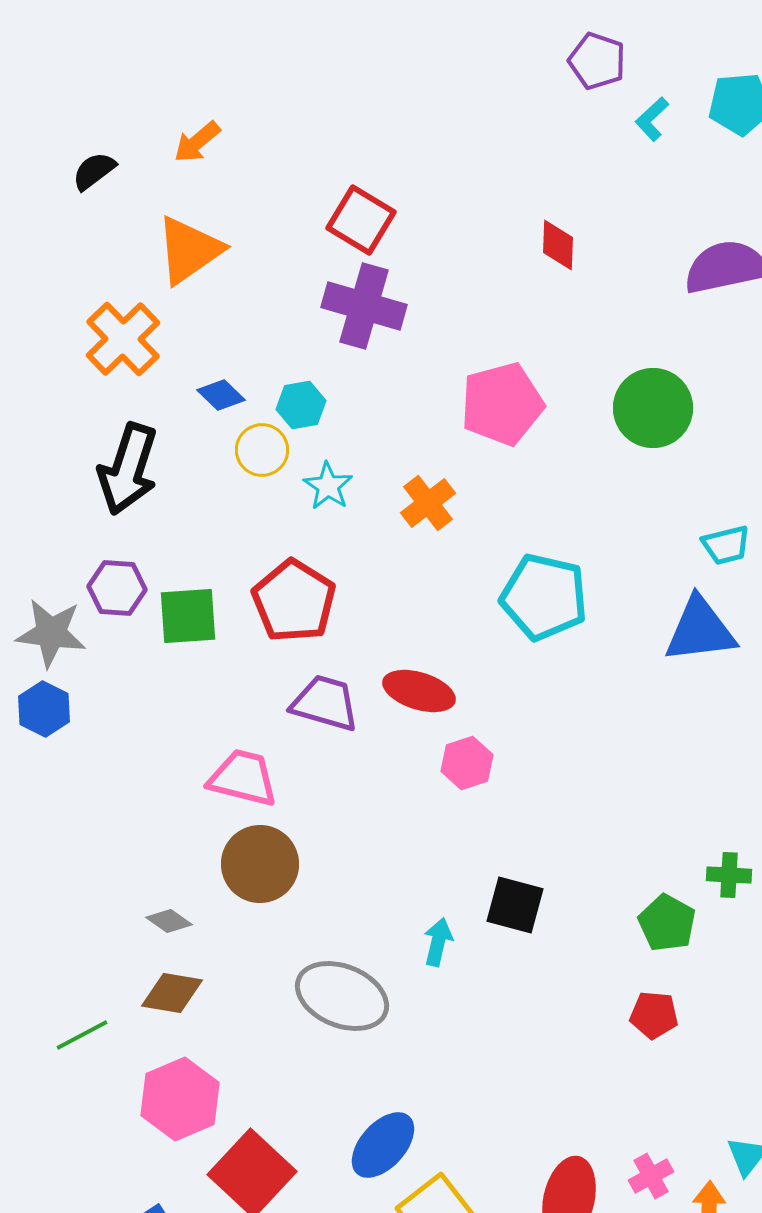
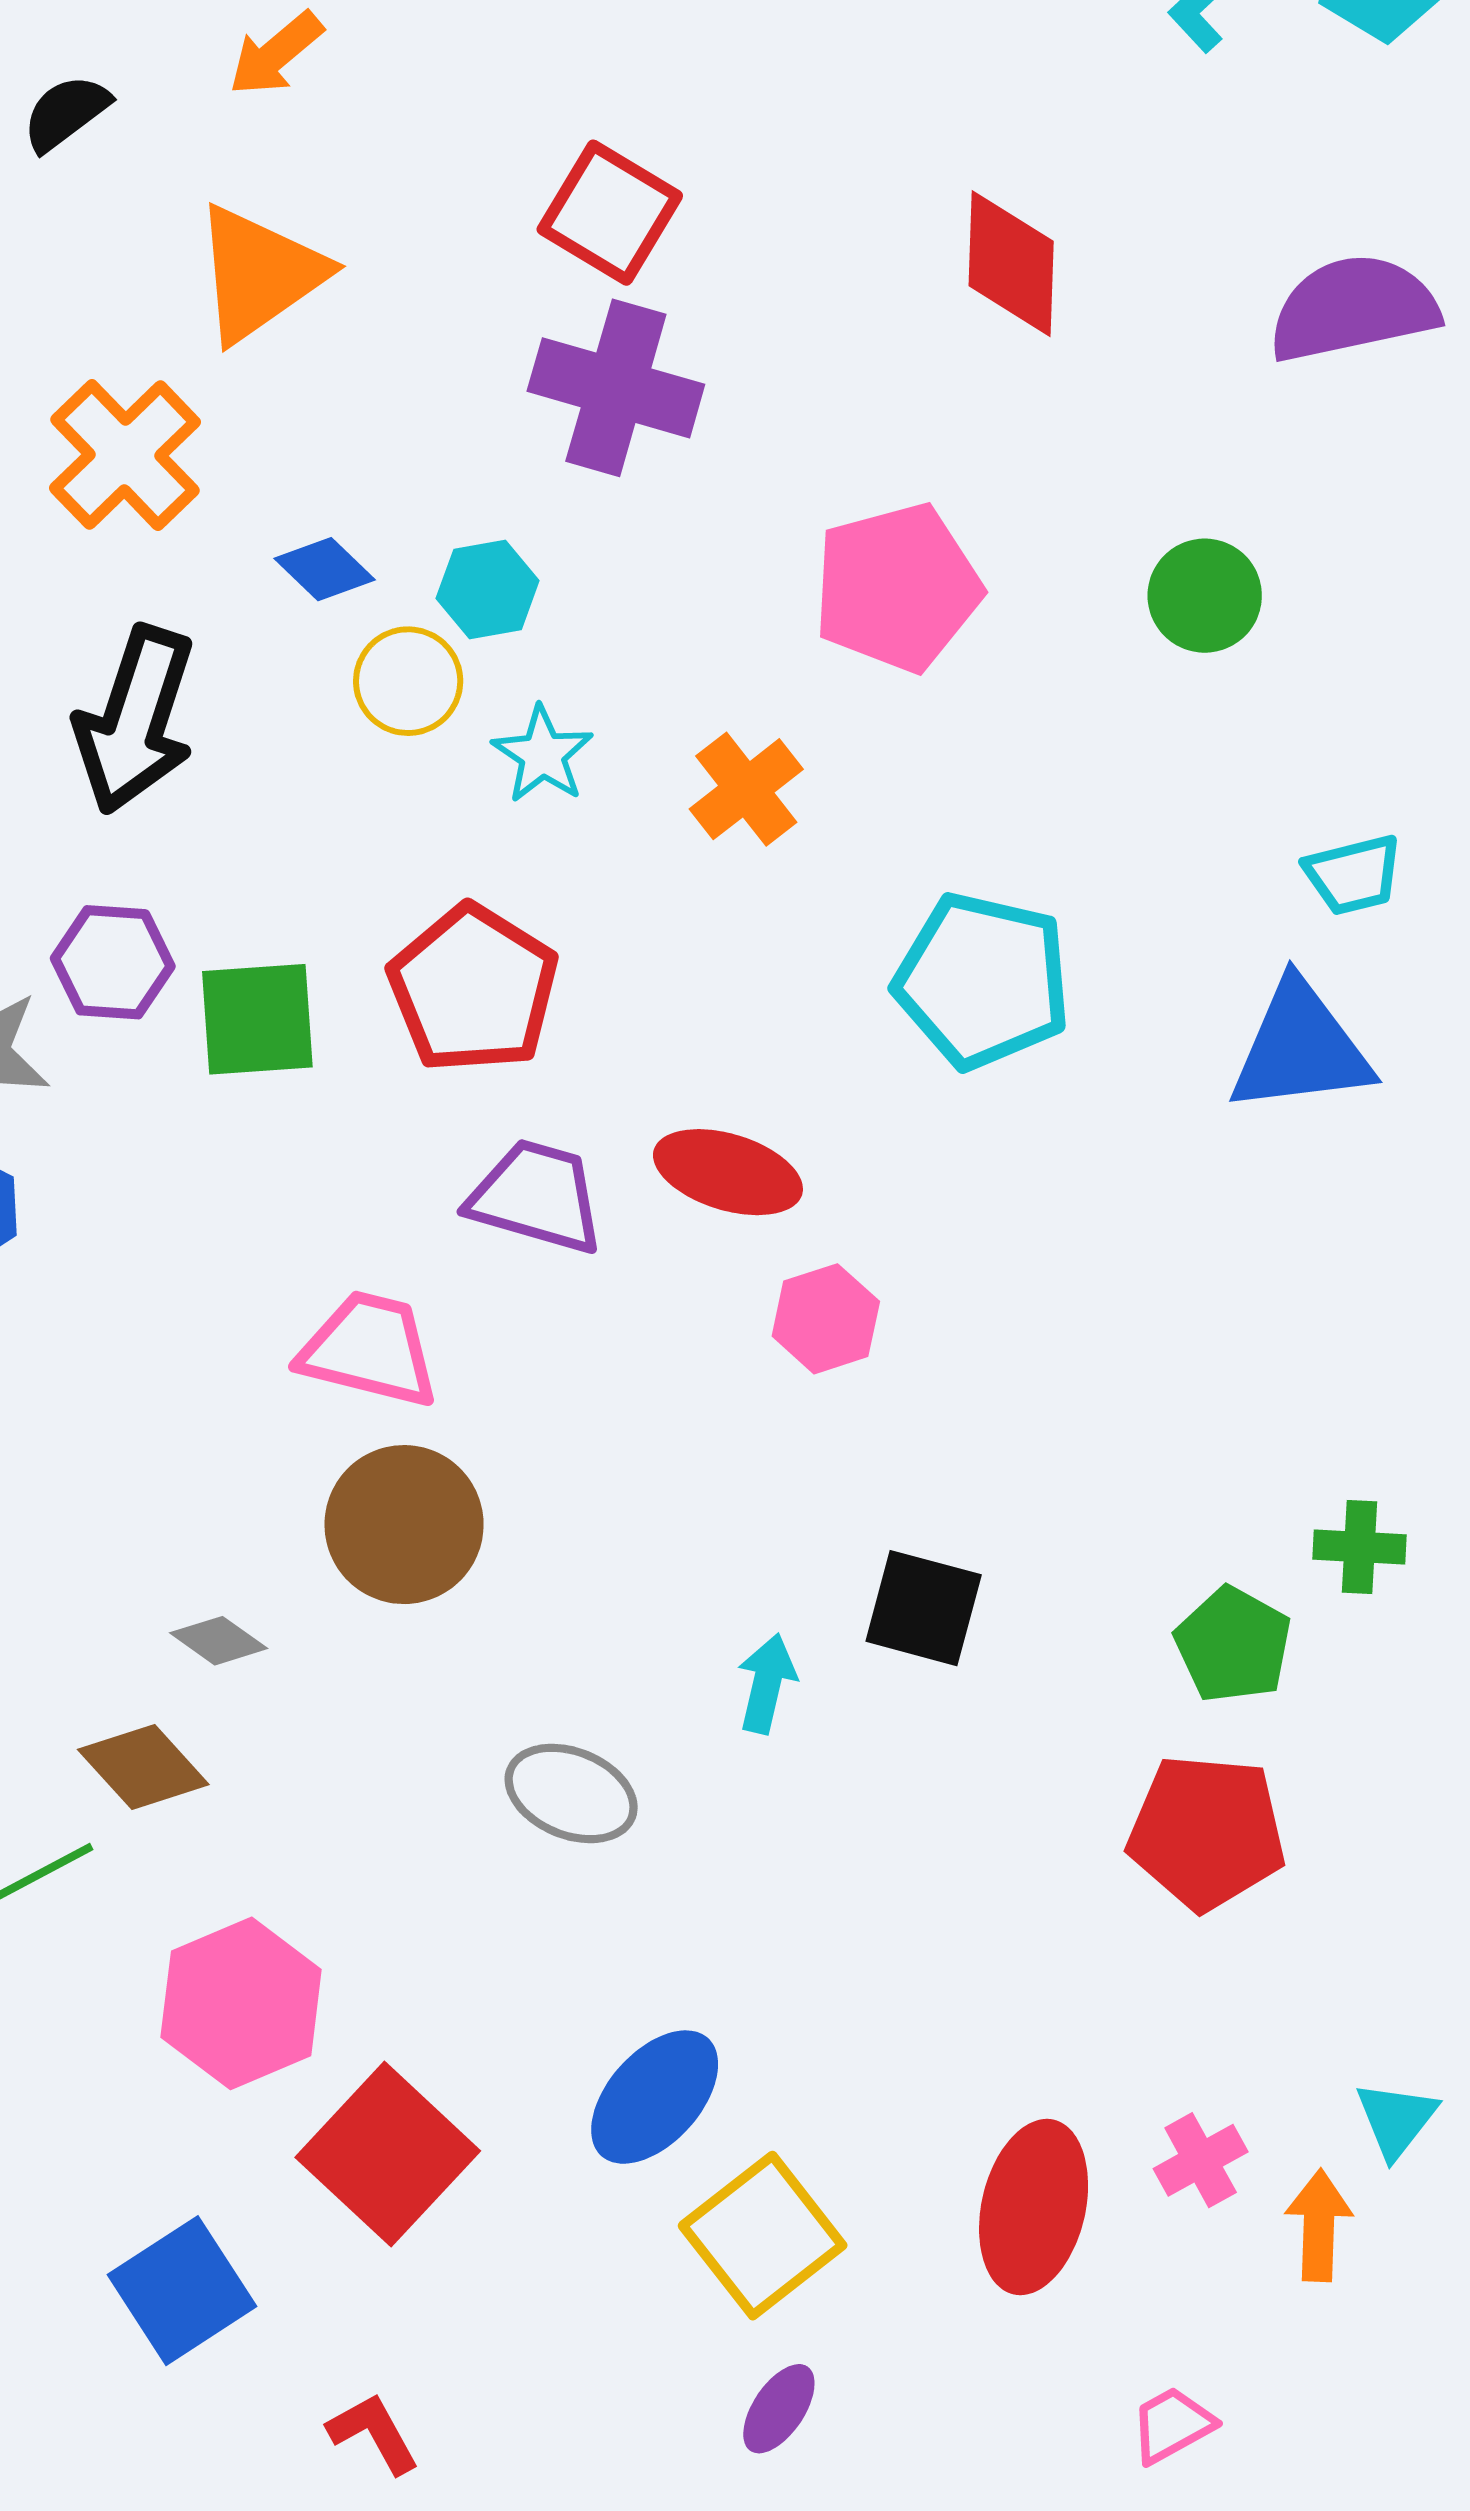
red diamond: (558, 245) -> (1011, 264), size x1.4
green circle: (653, 408) -> (1205, 596), size x0.7
brown diamond: (172, 993) -> (143, 1767), moved, turned 38
gray ellipse: (342, 996) -> (571, 1793), size x0.7
red pentagon: (654, 1015) -> (1207, 1832), size x1.6

